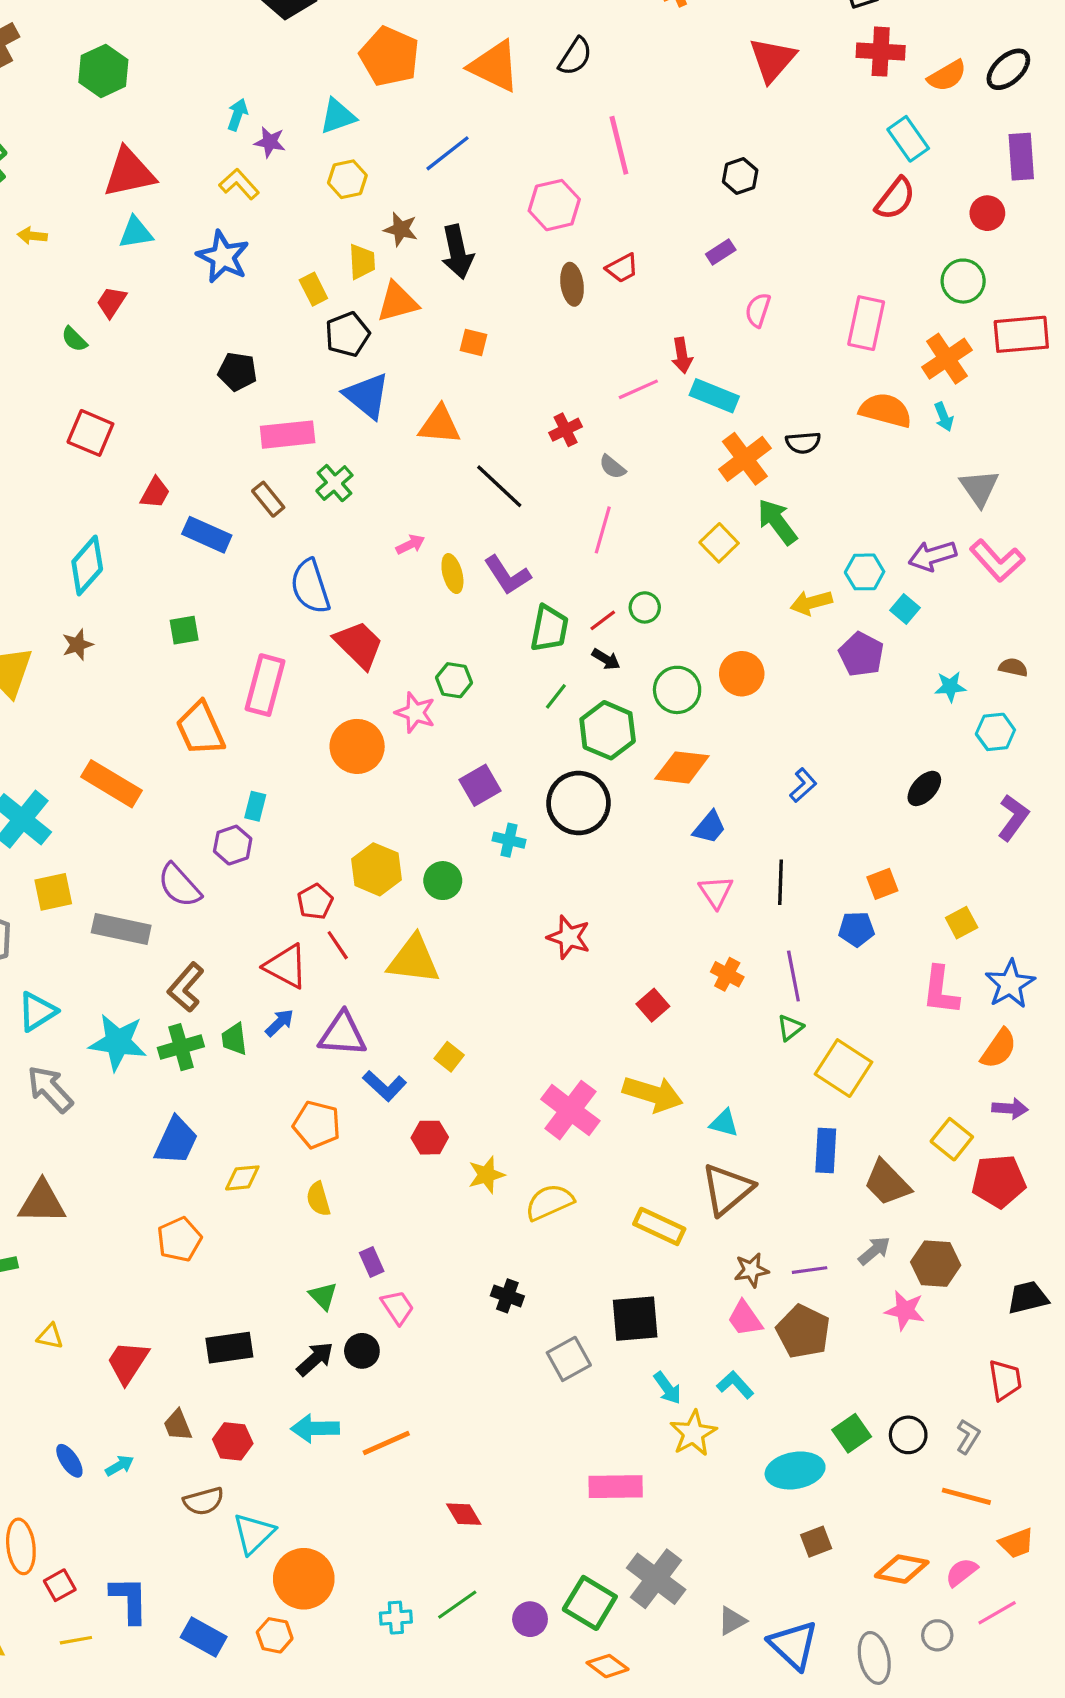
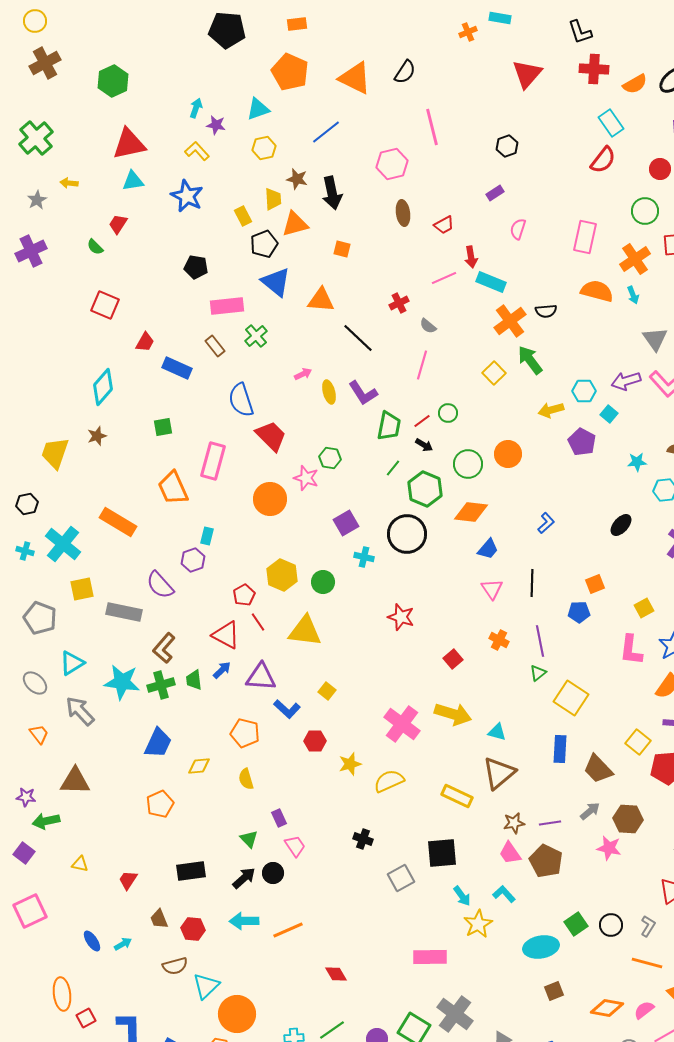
red trapezoid: (622, 268) -> (444, 225), moved
red trapezoid: (128, 1362) -> (128, 880), size x0.7

